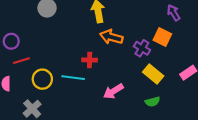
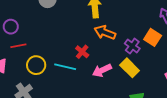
red cross: (90, 60) -> (82, 52), turned 32
yellow rectangle: (153, 74) -> (130, 68), moved
pink arrow: (113, 91) -> (102, 70), moved

